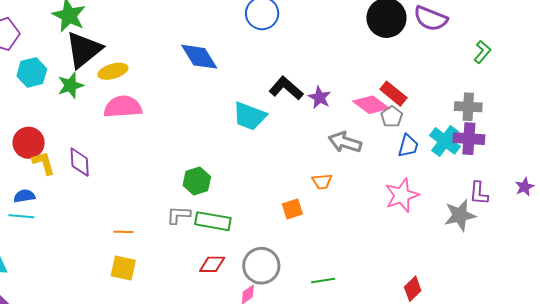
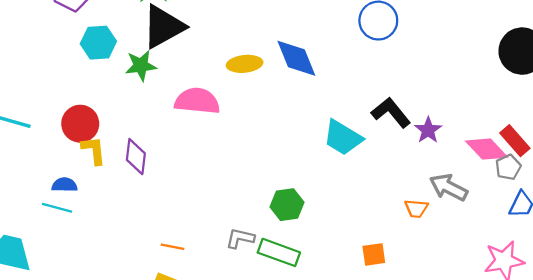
yellow ellipse: (113, 71) -> (245, 64), moved
green hexagon: (197, 181) -> (287, 205), moved
orange trapezoid: (322, 181) -> (416, 208), moved

